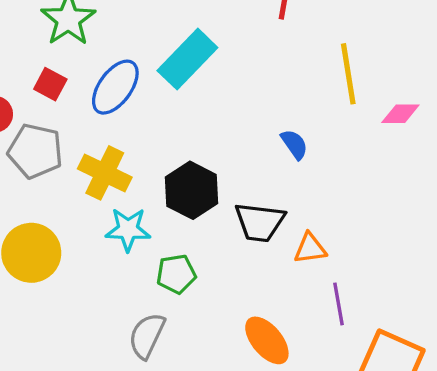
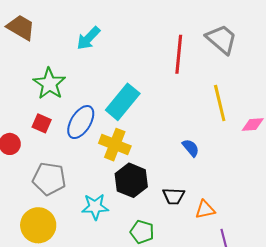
gray pentagon: (35, 151) -> (49, 179), moved
yellow cross: (105, 173) -> (115, 145), moved
black trapezoid: (260, 222) -> (174, 196), size x0.7
green pentagon: (176, 274) -> (142, 232), moved, turned 30

